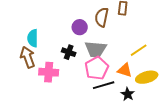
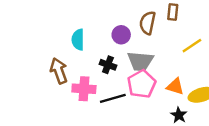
cyan semicircle: (33, 38) -> (78, 40), moved
yellow line: (139, 50) -> (192, 46), moved
black line: (104, 85) -> (113, 98), moved

